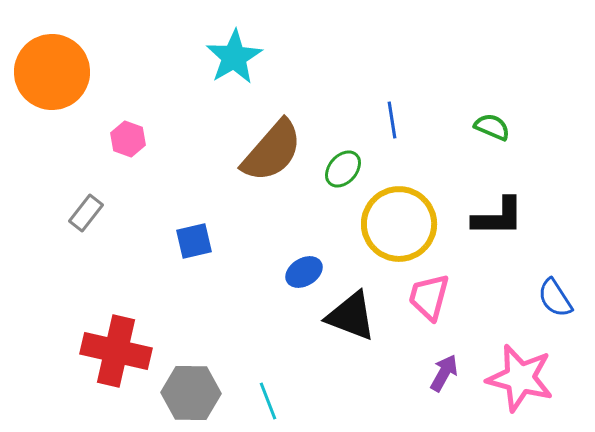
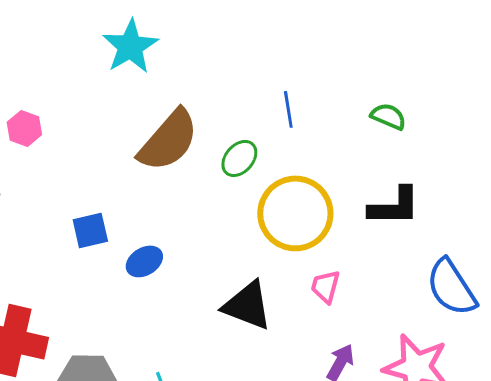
blue ellipse: (304, 272) -> (144, 261), moved
pink trapezoid: (429, 297) -> (325, 286), size x0.7
blue semicircle: (555, 298) -> (451, 287), size x1.5

